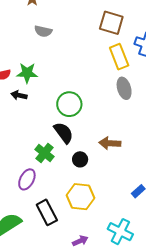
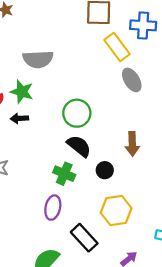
gray semicircle: (43, 31) -> (38, 59), moved, size x1.5
green star: (27, 73) -> (22, 92), turned 30
brown arrow: (110, 143) -> (132, 144), turned -80

